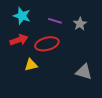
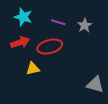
gray triangle: (84, 72) -> (95, 85), moved

